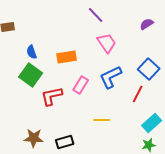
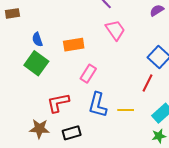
blue L-shape: (111, 77) -> (98, 105), moved, turned -50
red L-shape: (52, 96) -> (58, 103), moved
yellow line: (102, 120) -> (126, 110), moved

